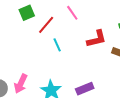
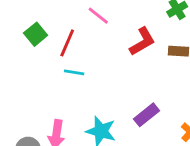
cyan line: (57, 45) -> (74, 72), moved, turned -40

